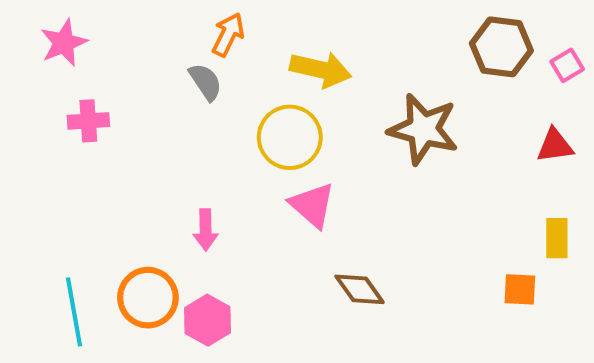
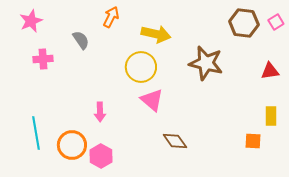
pink square: (567, 65) -> (276, 22), moved
gray semicircle: (205, 82) -> (81, 40), moved
cyan line: (74, 312) -> (36, 133), moved

